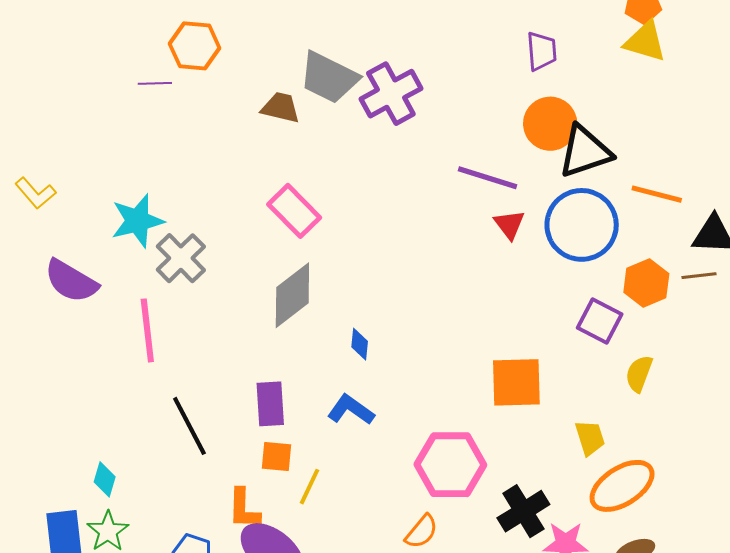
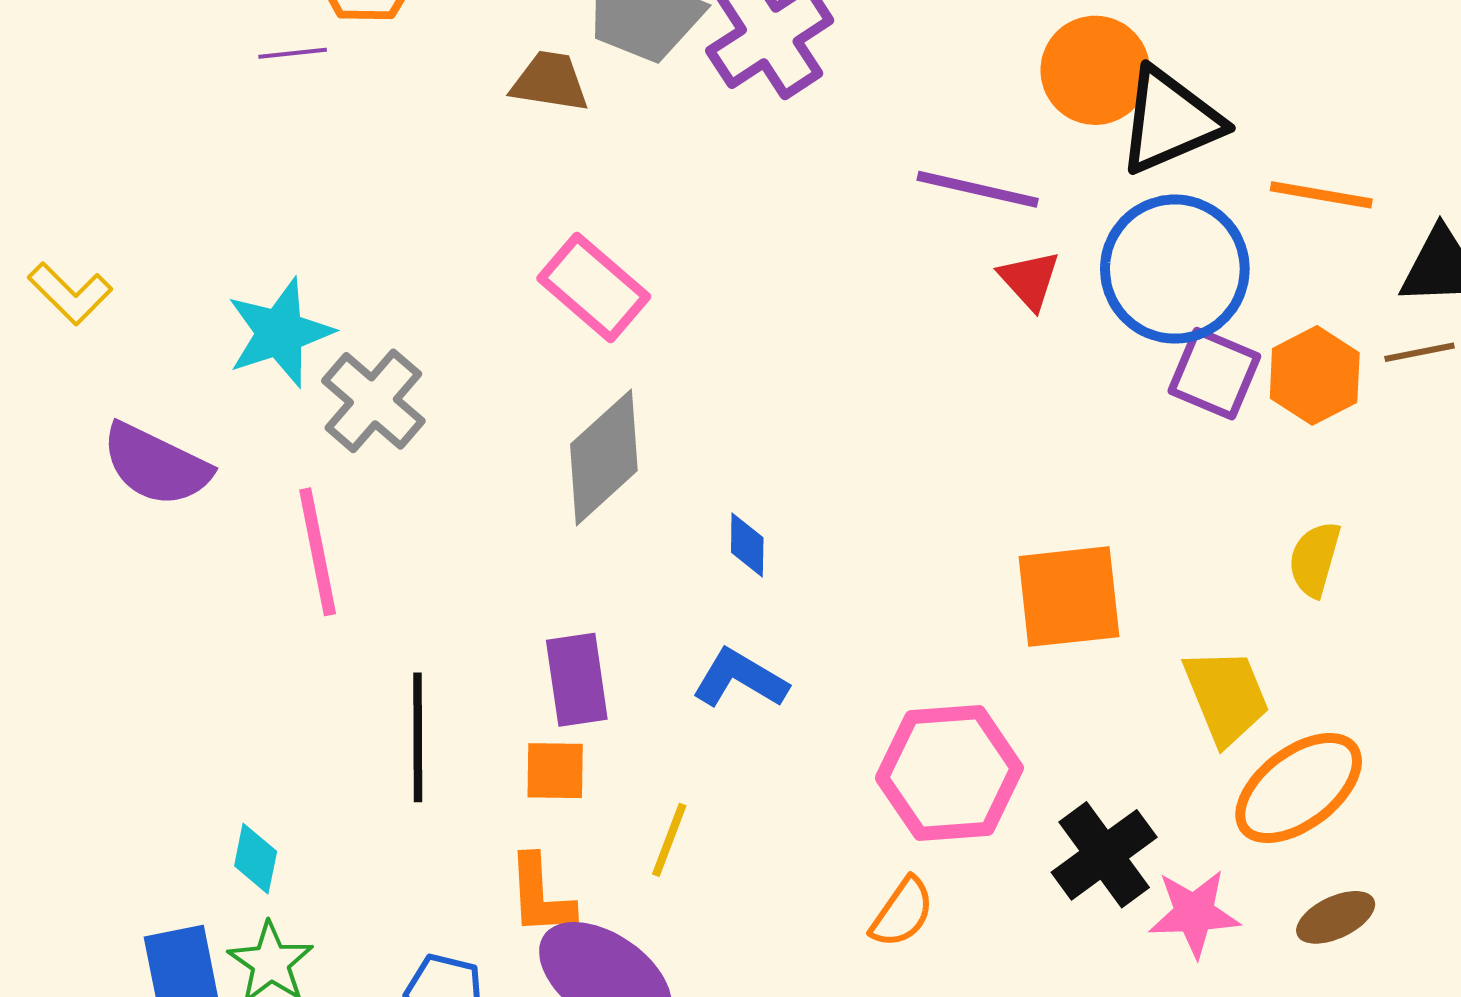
purple square: (600, 321) -> (1214, 374), moved
black line: (189, 426) -> (418, 737), turned 32
yellow trapezoid: (590, 438) -> (1226, 696), size x1.4
orange square: (277, 457) -> (555, 771), moved

